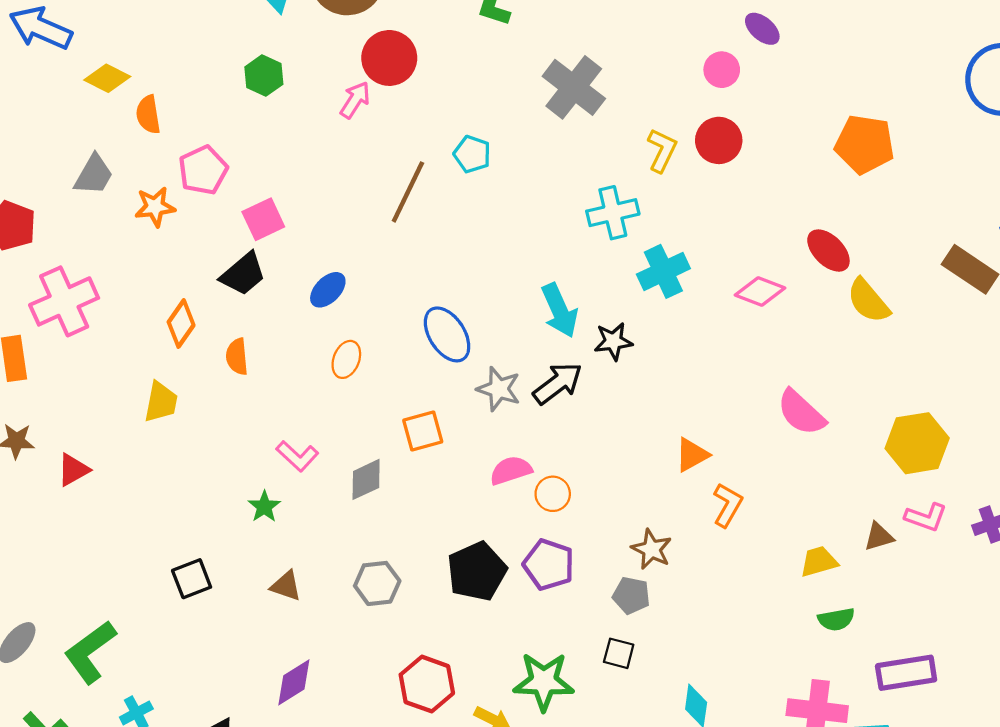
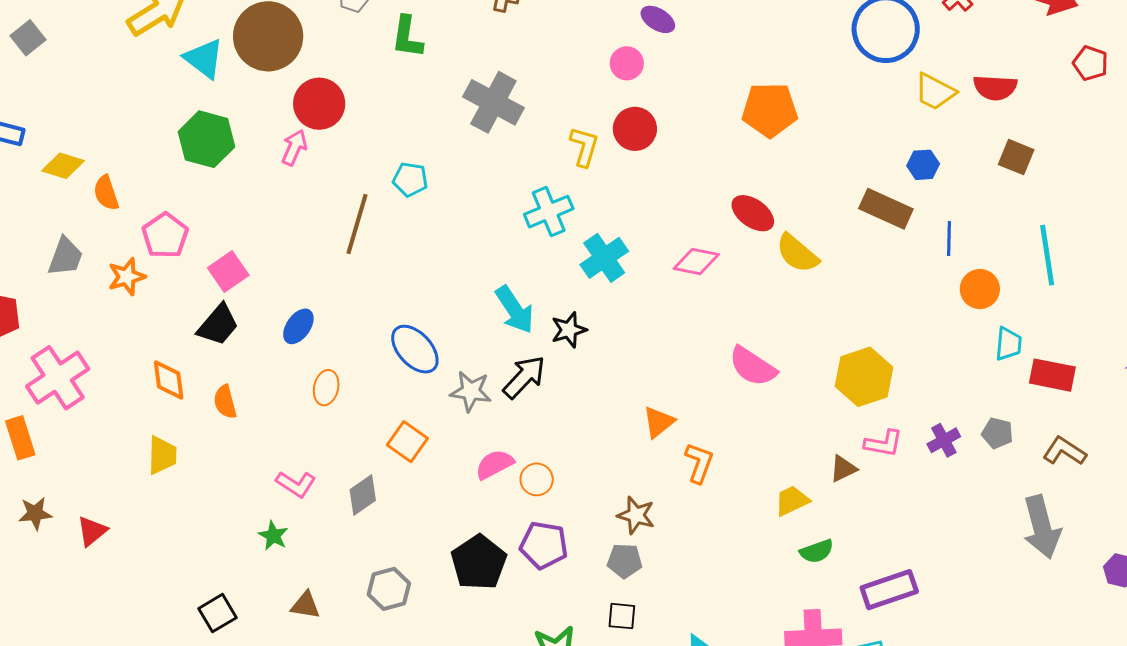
green hexagon: (264, 76) -> (207, 139), size x1.5
orange diamond: (181, 324) -> (169, 380), turned -33
orange square: (423, 431) -> (407, 442), turned -30

